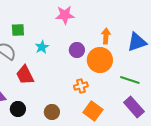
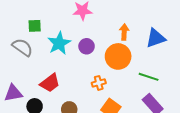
cyan star: (42, 47) -> (59, 43), size x1.6
purple circle: (77, 50) -> (87, 46), moved
red trapezoid: (25, 75) -> (50, 83), moved, turned -100

